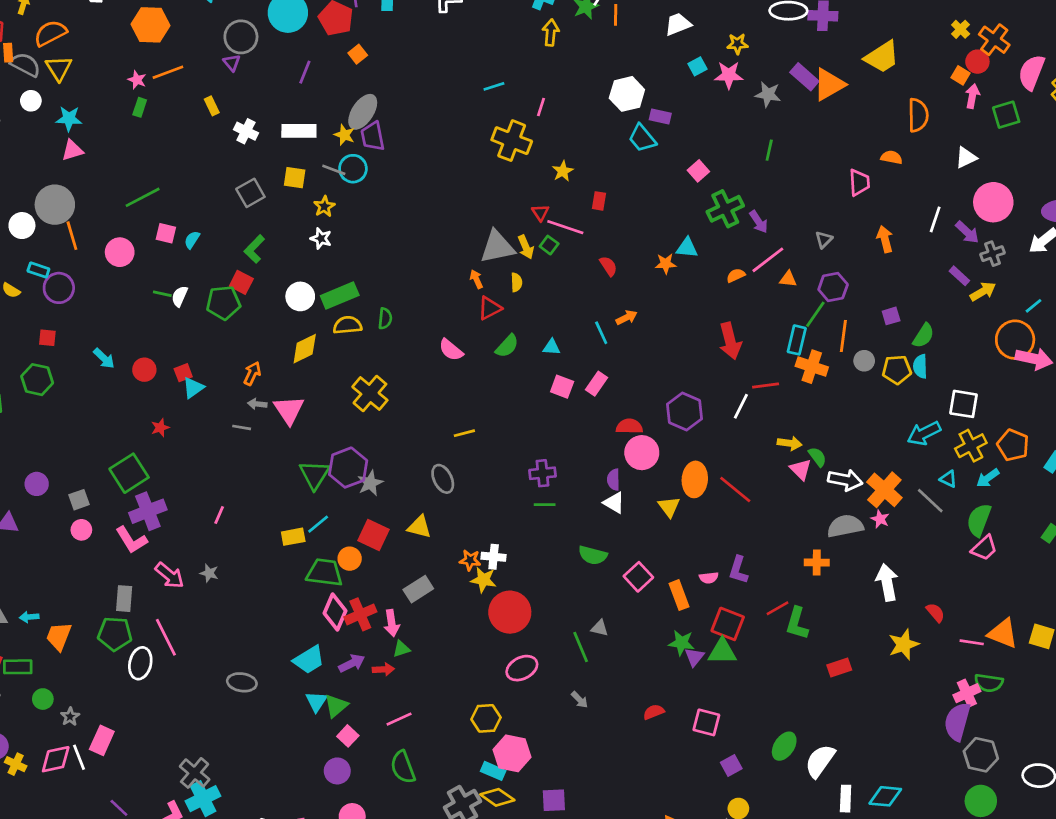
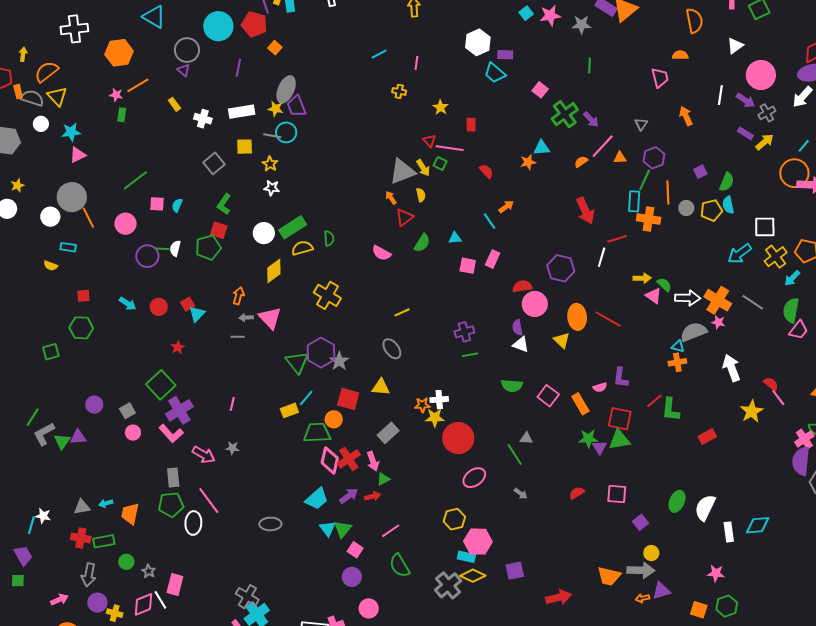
yellow cross: (512, 141) -> (399, 91), size x0.5
purple circle: (59, 288) -> (147, 256), moved
cyan triangle: (948, 479) -> (678, 346), moved
pink line: (972, 642) -> (778, 398), moved, turned 54

